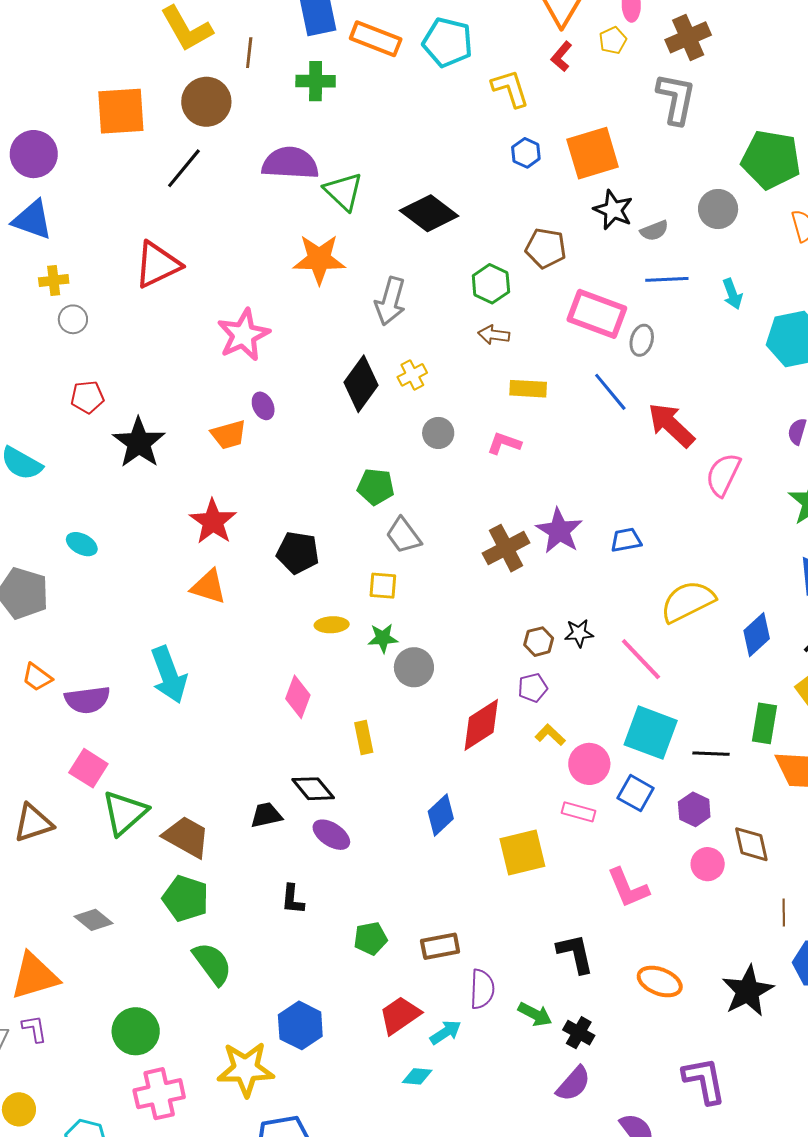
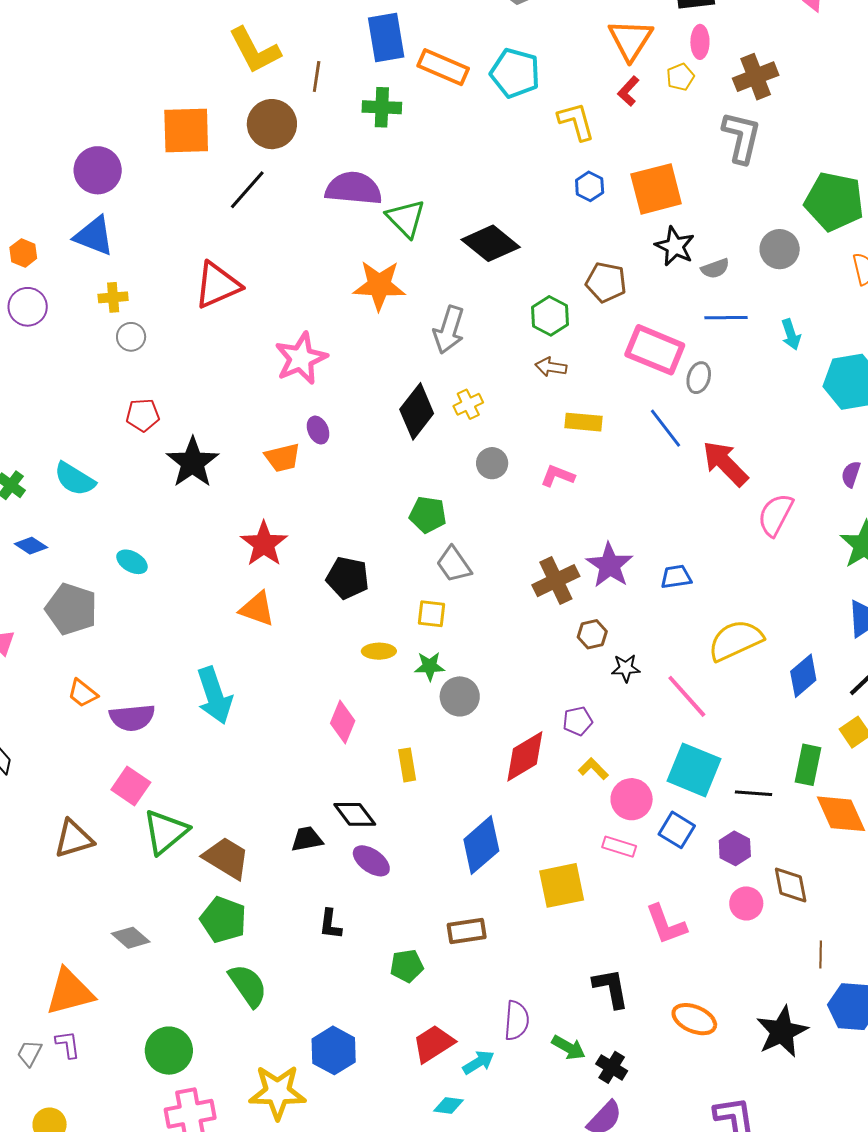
brown hexagon: (539, 642) -> (592, 634), moved
blue diamond: (441, 815) -> (481, 845), size x1.4
brown rectangle: (440, 946) -> (467, 931), moved

